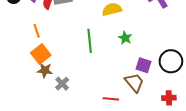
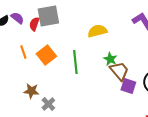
orange square: (41, 54) -> (46, 55), moved
brown trapezoid: (134, 83) -> (119, 71), moved

